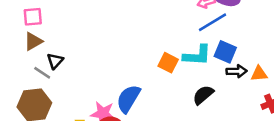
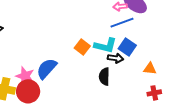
black arrow: (237, 71) -> (116, 58), moved
black semicircle: (203, 95) -> (104, 77), turned -60

